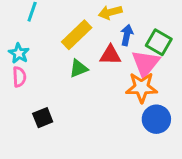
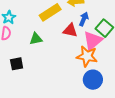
green triangle: (78, 68) -> (36, 39), moved

